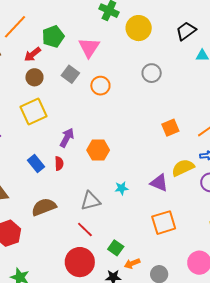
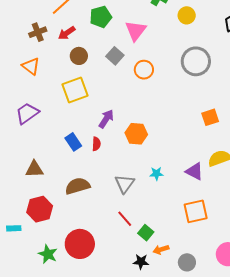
yellow circle: (139, 28) -> (187, 15), size x0.7
red arrow: (32, 54) -> (67, 33), moved
gray circle: (152, 73) -> (196, 61), size x1.5
gray triangle: (90, 201) -> (125, 184), turned -45
red line: (85, 229) -> (125, 219), moved
red circle: (80, 262) -> (80, 244), moved

